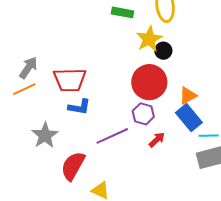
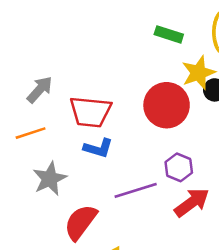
red circle: (149, 82) -> (167, 105), moved
orange line: (24, 89) -> (31, 133), moved
red arrow: (157, 140) -> (192, 202), size x1.6

